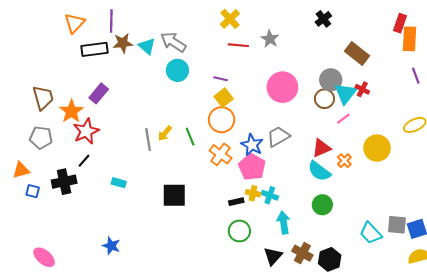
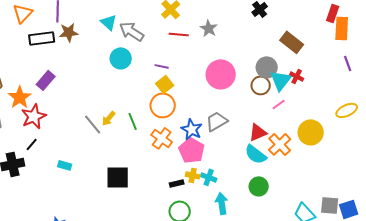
gray arrow: (173, 42) -> (132, 31), moved
cyan triangle: (147, 46) -> (109, 22), moved
gray line: (148, 140) -> (93, 124), turned -30
orange cross: (344, 161) -> (280, 144), size x1.6

